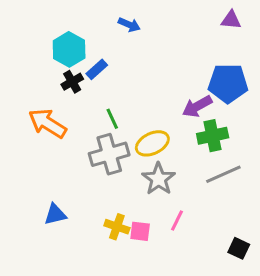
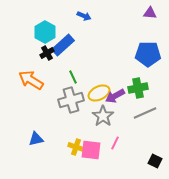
blue rectangle: (97, 69) -> (63, 45), size x1.6
purple arrow: (197, 106) -> (115, 96), moved
pink square: (140, 231) -> (91, 150), size x1.5

